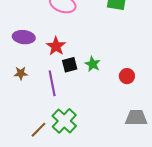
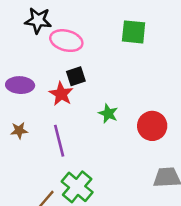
black square: (70, 65) -> (76, 76), moved
red circle: (127, 76) -> (152, 126), size x1.5

